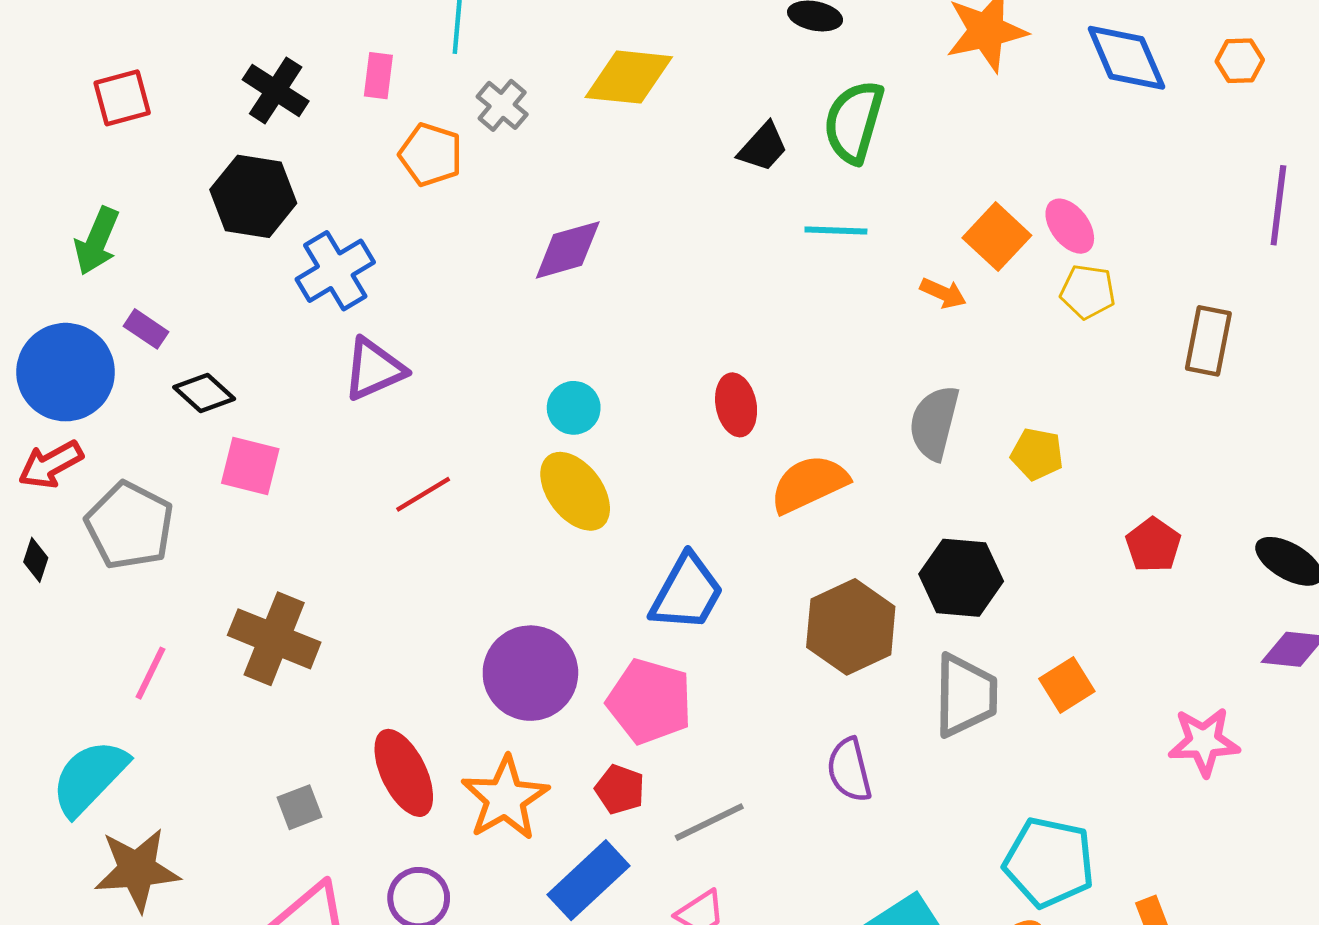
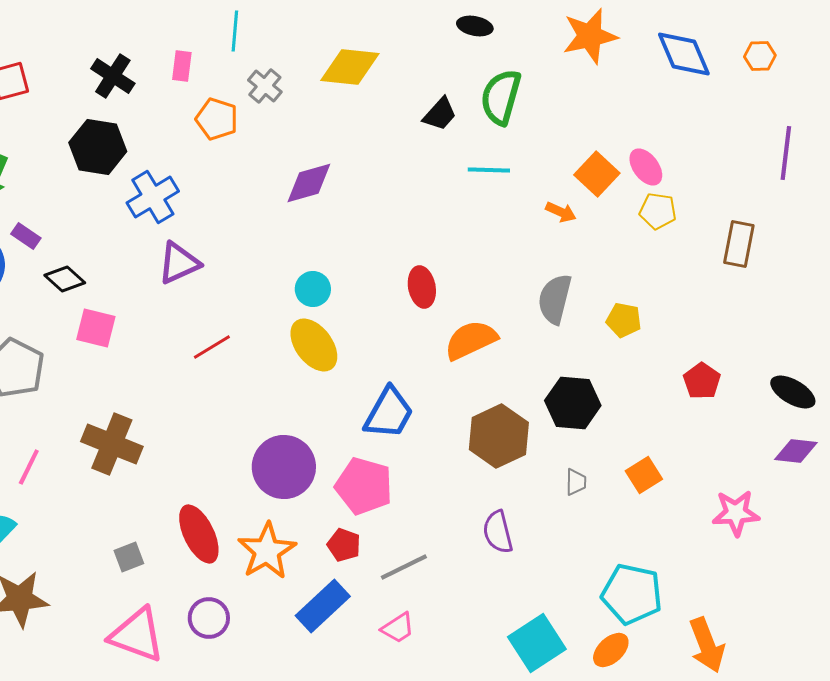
gray trapezoid: (966, 695) -> (576, 482), size x0.5

